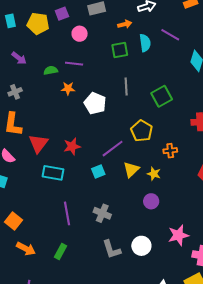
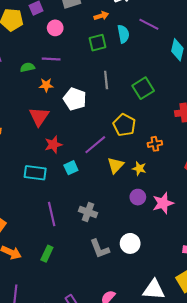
red triangle: (38, 143) -> (39, 117), moved
cyan square: (98, 171) -> (71, 168), moved
pink star: (178, 235) -> (163, 203), moved

